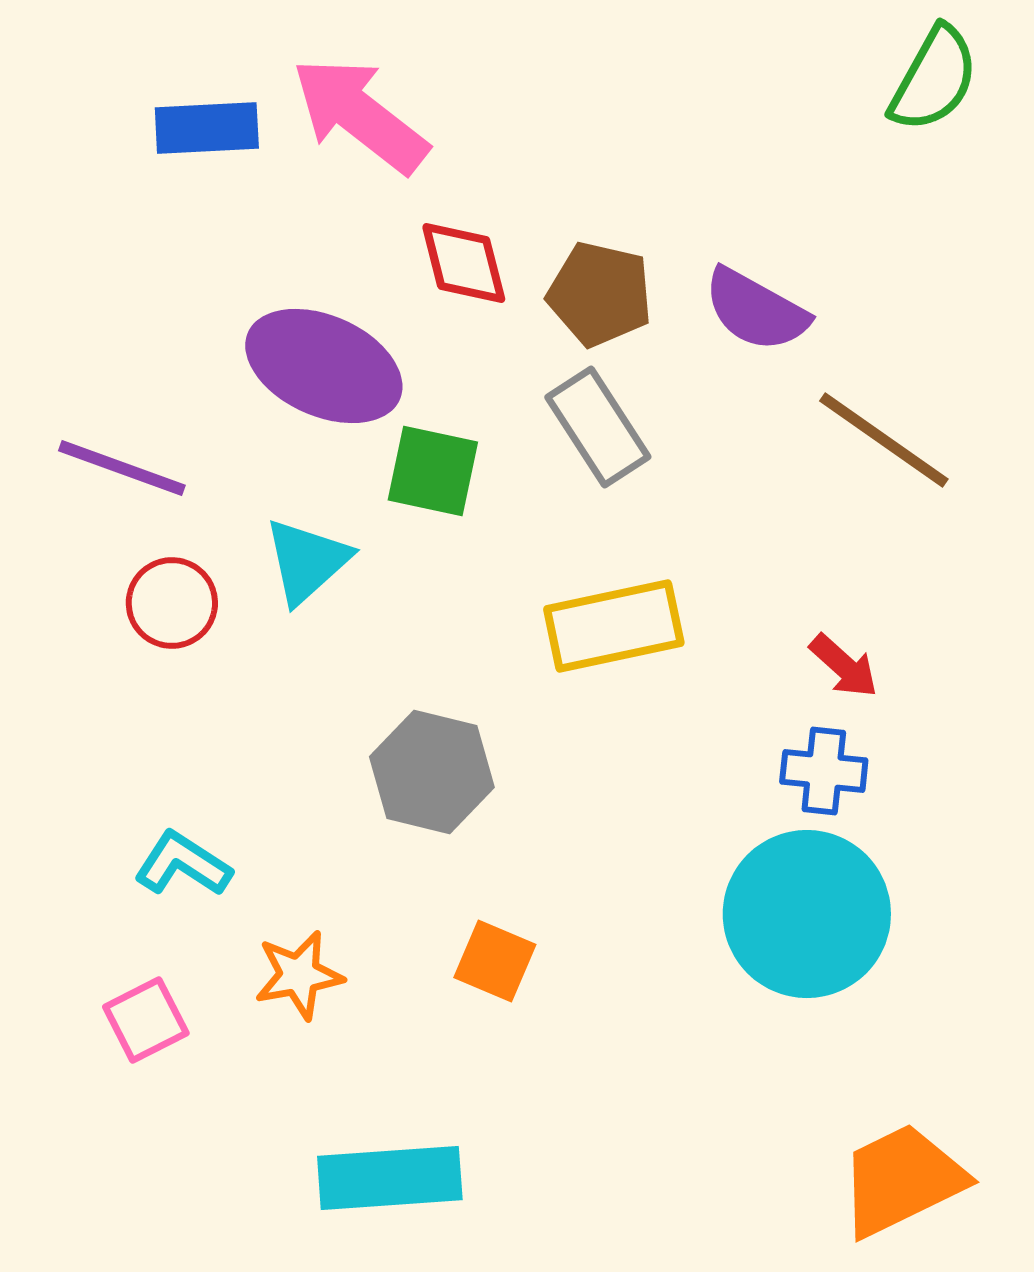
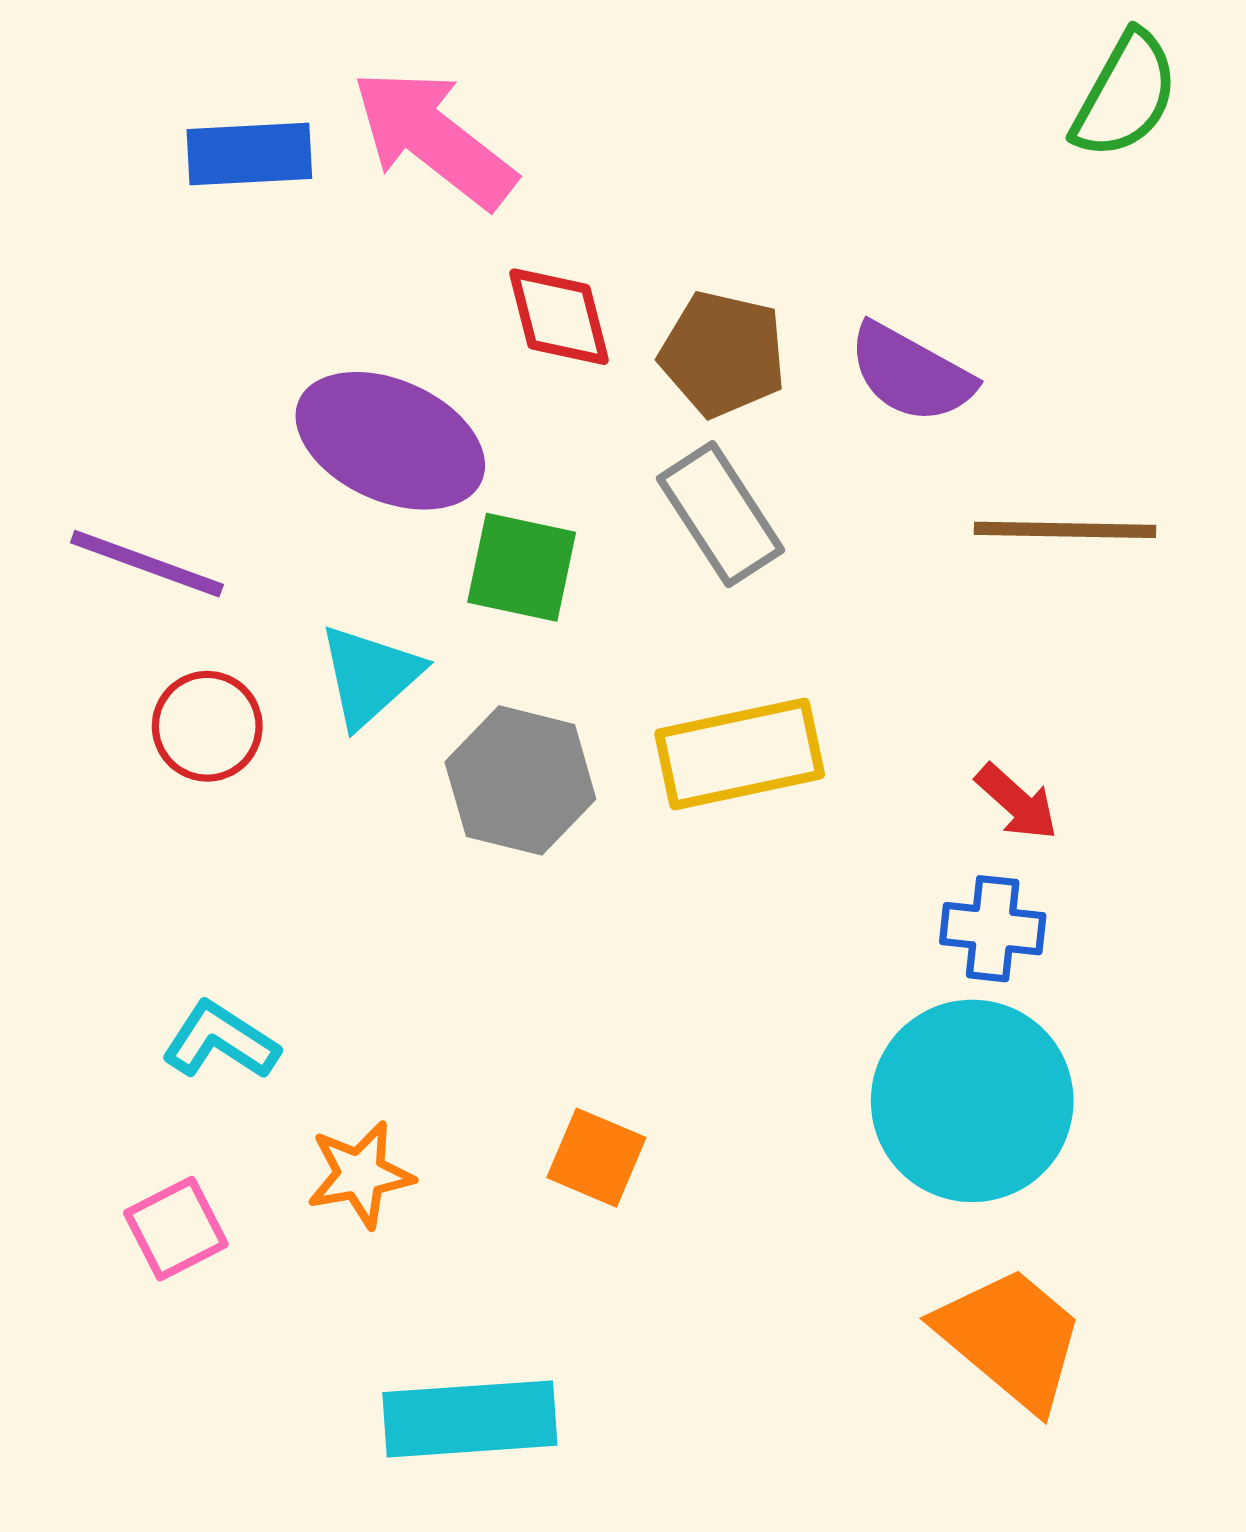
brown line: (884, 440) -> (1065, 530), turned -34
gray hexagon: (432, 772) -> (520, 780), moved
orange trapezoid: (902, 1180) -> (1011, 1338), moved, turned 66

